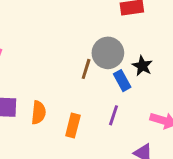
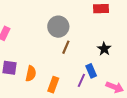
gray circle: (108, 53) -> (58, 27), moved
blue rectangle: (122, 81) -> (91, 71), moved

